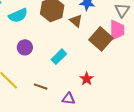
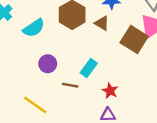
red star: (87, 79) -> (110, 91), moved
brown line: (41, 87) -> (70, 85), moved

